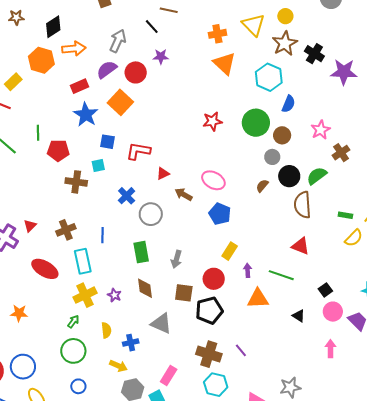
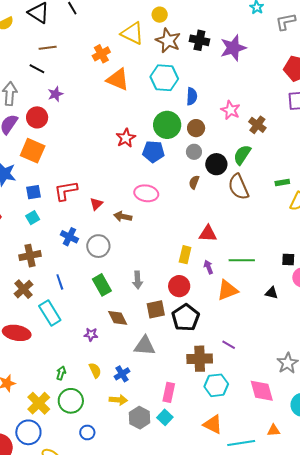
brown cross: (76, 182) -> (30, 256), moved
blue pentagon: (220, 214) -> (153, 152), moved
red triangle: (301, 246) -> (208, 234), moved
black square: (325, 290) -> (288, 260), turned -32
yellow cross: (85, 295) -> (39, 403), moved

